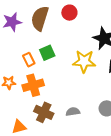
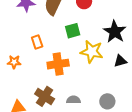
green square: (47, 53) -> (73, 31), moved
orange cross: (33, 85) -> (58, 64), moved

